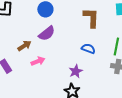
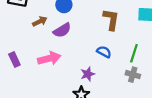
brown arrow: (24, 46) -> (40, 21), moved
pink arrow: (38, 61) -> (49, 58), size x1.5

